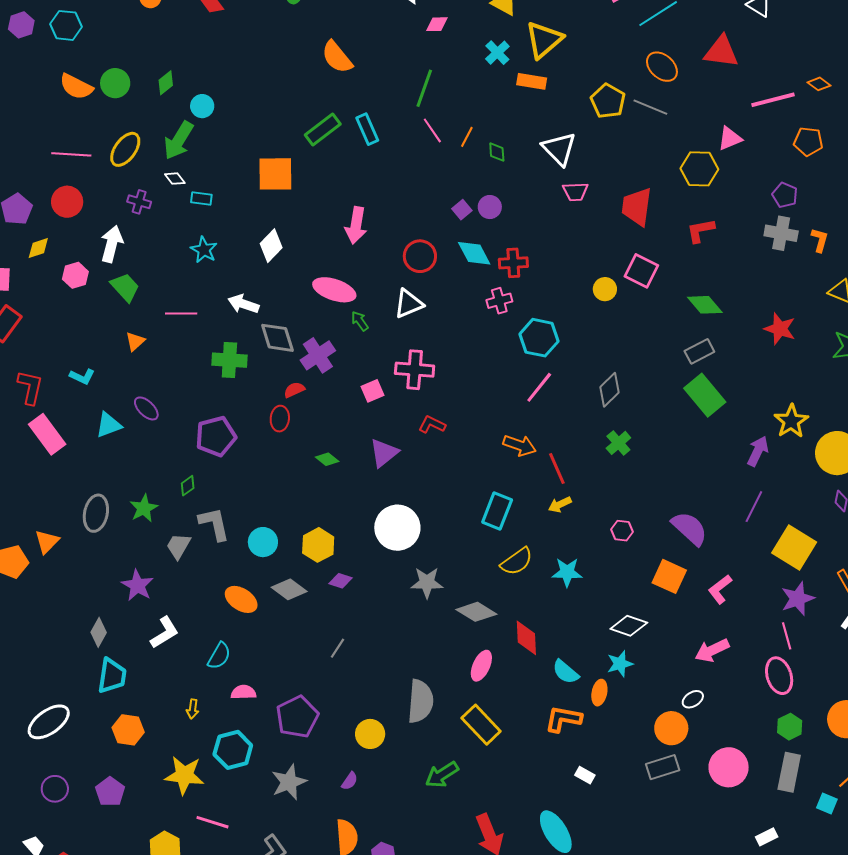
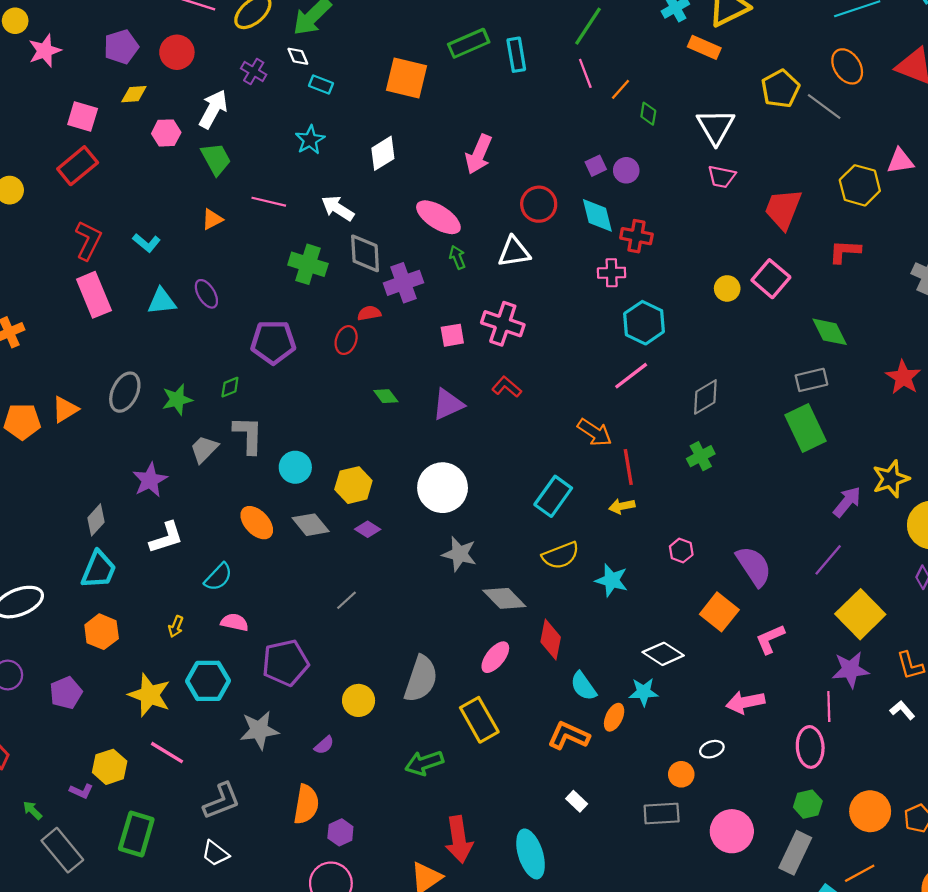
orange circle: (671, 728) -> (681, 774), size x0.7

